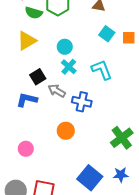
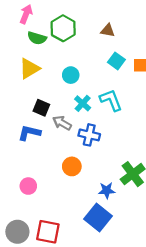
cyan cross: (69, 67) -> (83, 103), moved
black square: (38, 77) -> (41, 108), turned -35
blue star: (121, 175) -> (107, 190), moved

